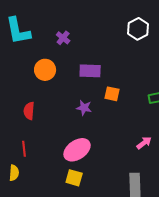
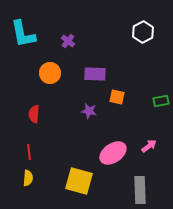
pink ellipse: (77, 150) -> (113, 153), moved
yellow semicircle: (14, 173) -> (28, 178), moved
yellow square: (74, 178) -> (79, 181), size x1.6

